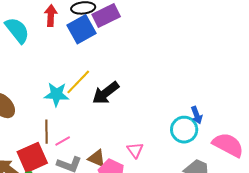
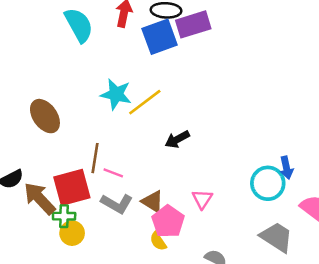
black arrow: (106, 93) -> (177, 139), moved, size x0.7
cyan star: (56, 94) -> (116, 94), moved
pink line: (63, 141) -> (113, 173), turned 42

